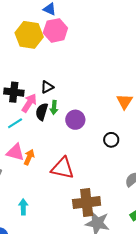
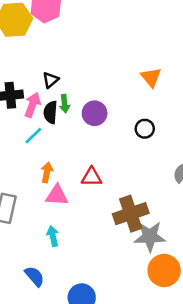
cyan line: (15, 123) -> (33, 136), moved
pink triangle: (15, 152) -> (57, 195), moved
red triangle: (63, 168) -> (91, 177), size x0.7

